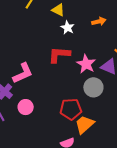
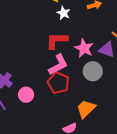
pink L-shape: (23, 73) -> (58, 65), moved
red pentagon: (71, 109) -> (58, 83), moved, turned 30

